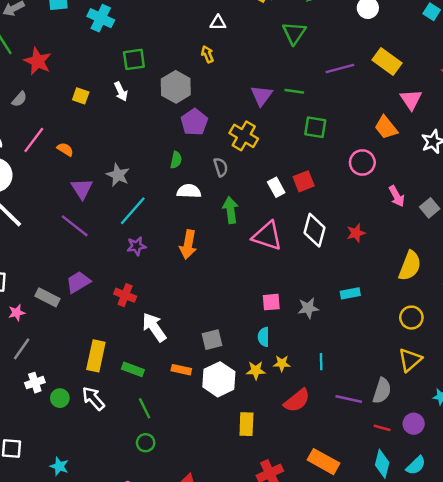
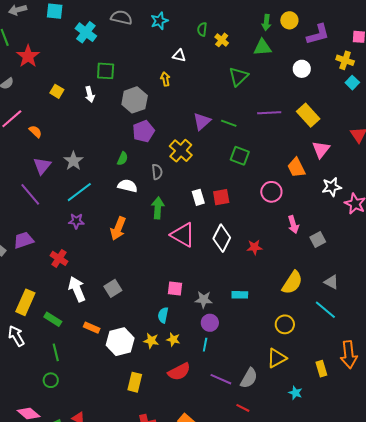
gray square: (212, 340) -> (113, 288), moved, turned -30
purple circle: (414, 424) -> (210, 323), moved

